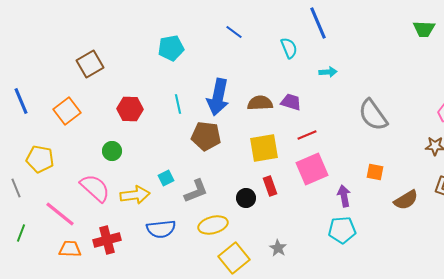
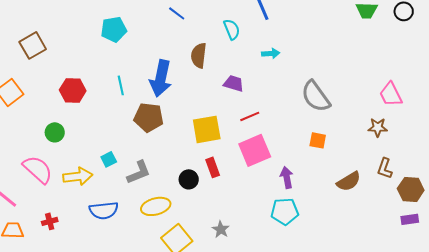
brown semicircle: (260, 103) -> (199, 55), moved, turned -80
orange square: (375, 172) -> (318, 140), moved
red cross: (107, 240) -> (50, 221), size x0.6

